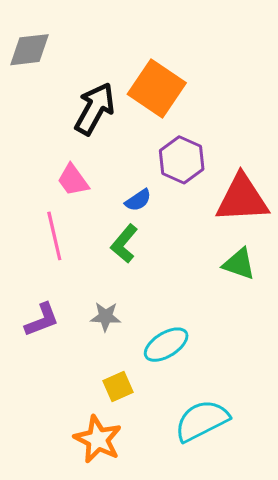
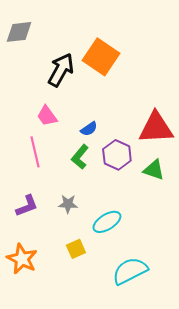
purple hexagon: (182, 160) -> (117, 155), moved
orange star: (98, 439) -> (22, 259), moved

